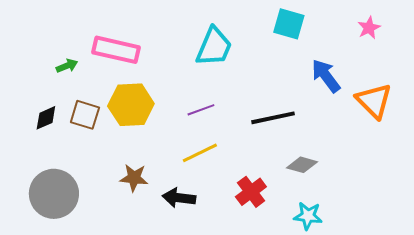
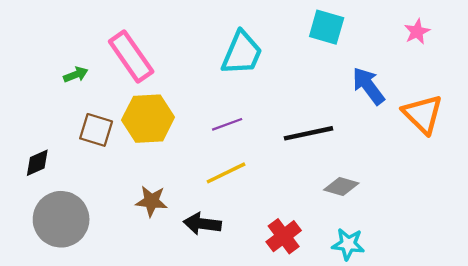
pink rectangle: (116, 50) -> (131, 57), turned 42
black diamond: (46, 118) -> (37, 163), moved
red cross: (251, 192) -> (284, 236), moved

